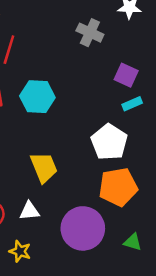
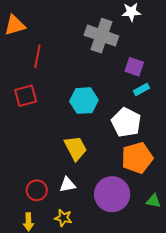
gray cross: (90, 33) -> (101, 36), size x1.5
cyan hexagon: (37, 97) -> (84, 101), moved

